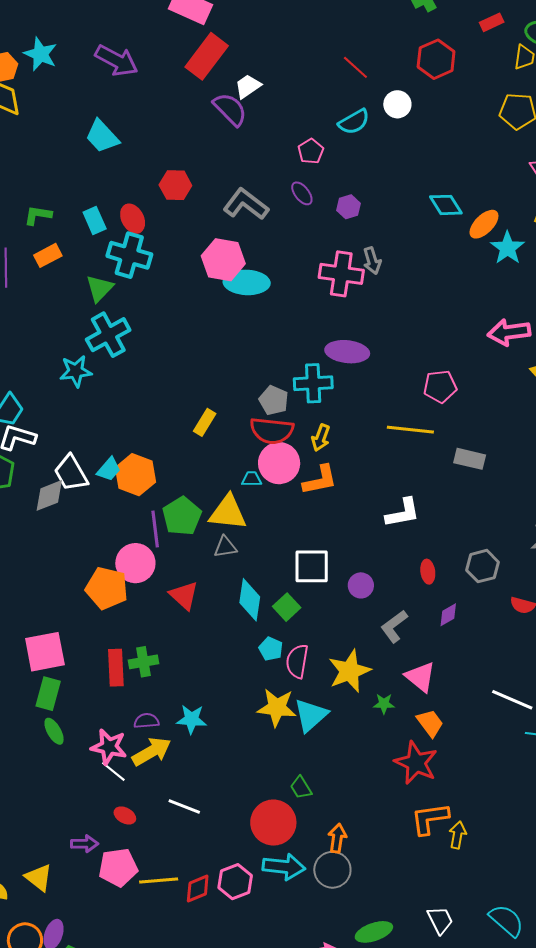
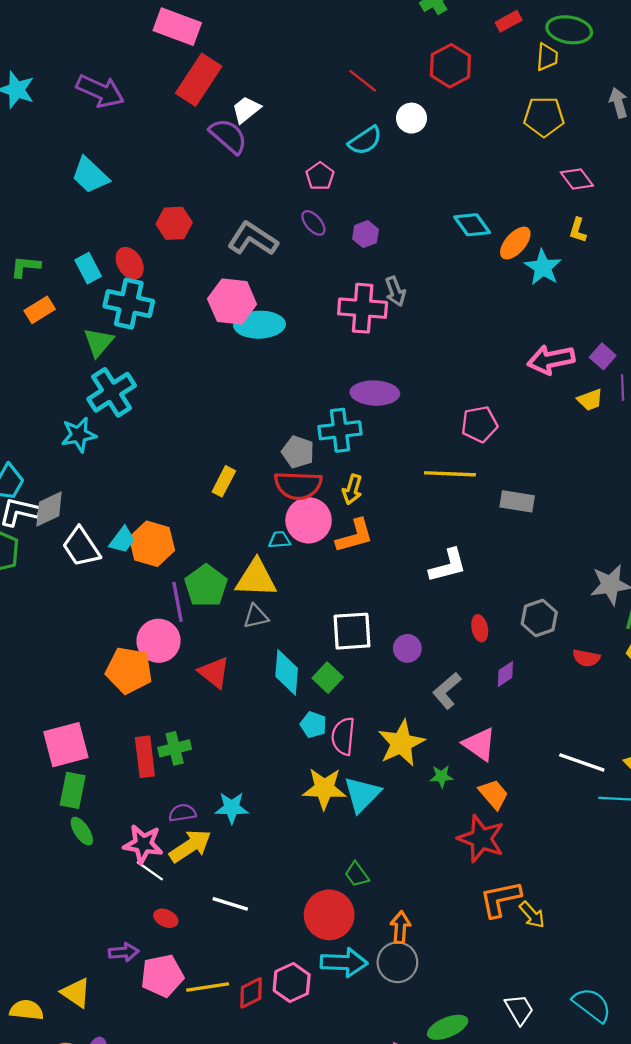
gray diamond: (49, 495) -> (49, 509), moved
yellow arrow: (458, 835) -> (532, 915), turned 132

